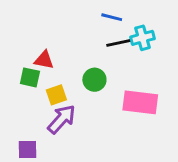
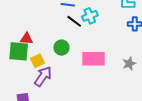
black line: (118, 43) -> (74, 21), turned 56
green square: (30, 77) -> (19, 51), size x1.5

